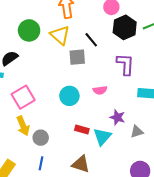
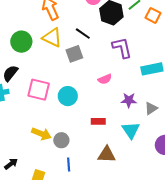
cyan circle: (69, 96) -> (68, 96), moved
pink square: (23, 97) -> (39, 90), moved, turned -30
yellow arrow: (23, 126) -> (41, 134), turned -30
cyan triangle: (102, 137) -> (131, 130), moved

